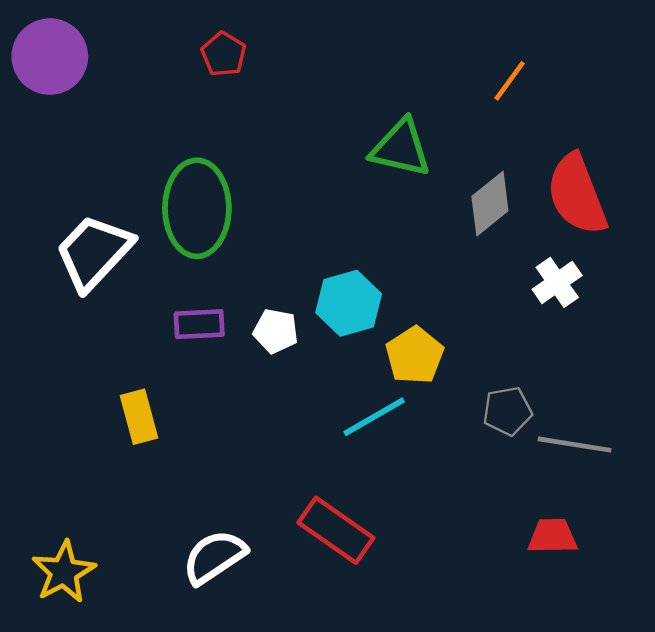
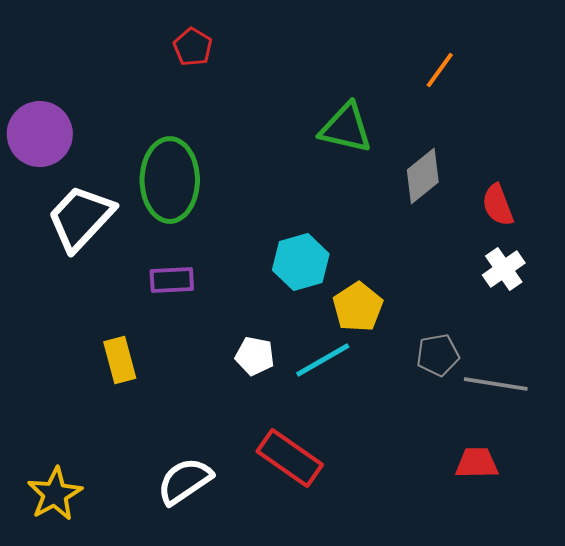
purple circle: (50, 57) -> (40, 134), moved
red semicircle: (577, 194) -> (498, 205), moved, size x0.6
white cross: (557, 282) -> (504, 269), moved
white pentagon: (276, 331) -> (255, 356), moved

